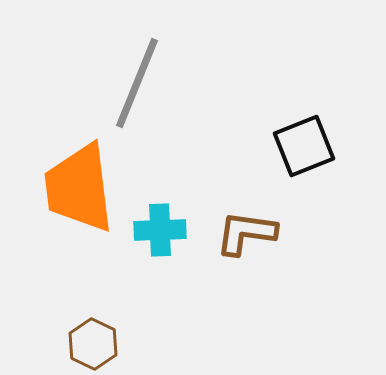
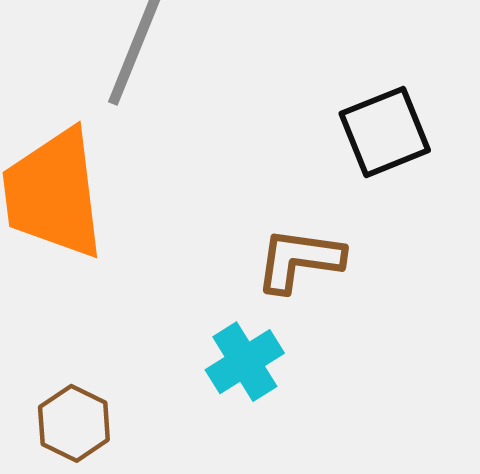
cyan cross: (160, 230) -> (245, 362), moved, turned -30

